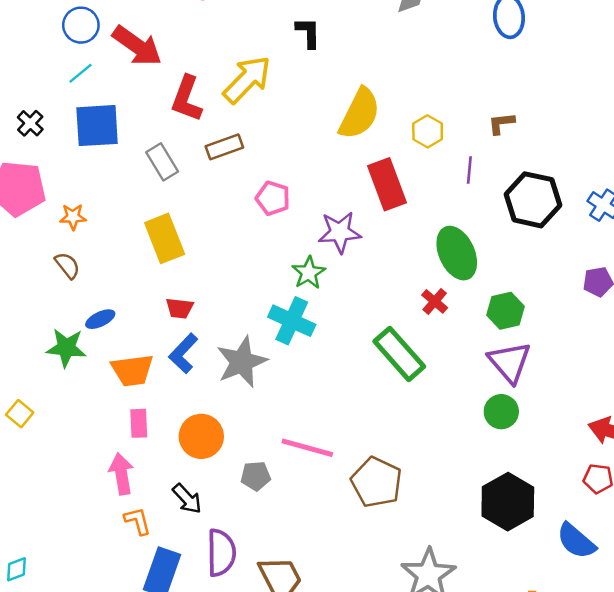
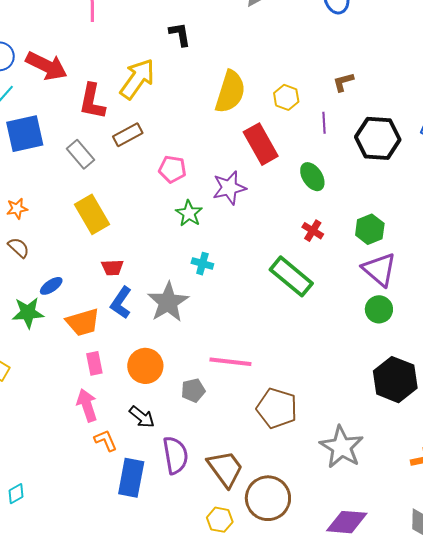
green ellipse: (457, 253) -> (312, 177), moved, size x0.7
green star: (309, 273) -> (189, 213), moved
cyan cross: (292, 321) -> (202, 264), size x0.6
brown pentagon: (376, 482) -> (277, 408), moved

